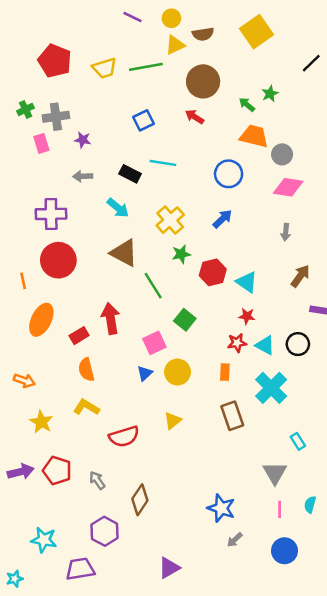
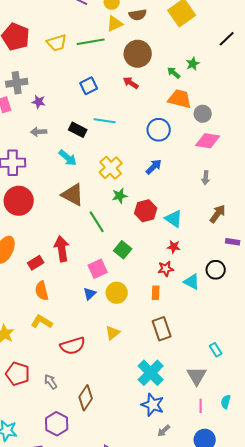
cyan triangle: (265, 345) -> (192, 282), moved
cyan cross: (271, 388) -> (151, 373), moved

